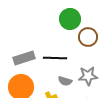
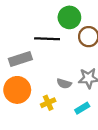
black line: (55, 58) -> (47, 39), moved

